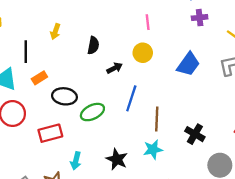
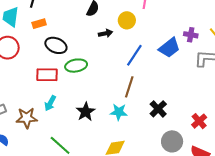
purple cross: (200, 18) -> (191, 35), moved
yellow circle: (143, 53) -> (127, 20), moved
blue line: (131, 98) -> (134, 55), moved
red rectangle: (50, 133) -> (47, 75), moved

